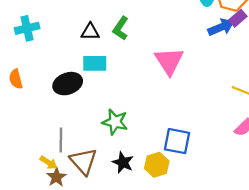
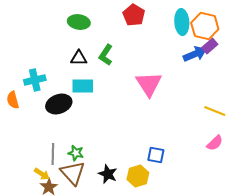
cyan cross: (27, 28) -> (35, 80), moved
green star: (115, 122) -> (76, 153), moved, size x0.7
blue square: (177, 141) -> (156, 155), size x0.7

